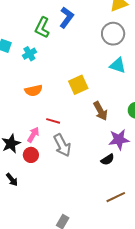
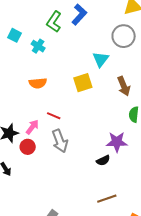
cyan cross: (29, 54) -> (38, 46), turned -32
cyan triangle: (118, 65) -> (101, 59), moved, turned 42
brown arrow: (100, 111) -> (124, 86), moved

